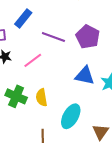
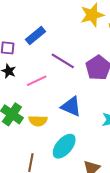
blue triangle: (85, 76) -> (71, 107), moved
yellow semicircle: (42, 98) -> (38, 121), turned -90

